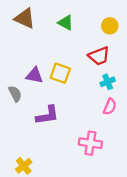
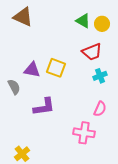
green triangle: (66, 23) -> (83, 21), moved
pink semicircle: (110, 107) -> (100, 109), moved

